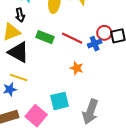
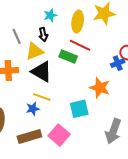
red line: (72, 38) -> (80, 45), moved
orange star: (77, 68) -> (100, 88), size x1.5
cyan square: (60, 101) -> (79, 109), moved

